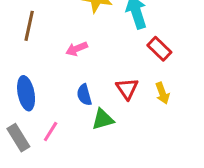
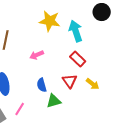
red rectangle: (159, 49) -> (78, 59), moved
yellow arrow: (162, 93) -> (93, 84), turned -32

